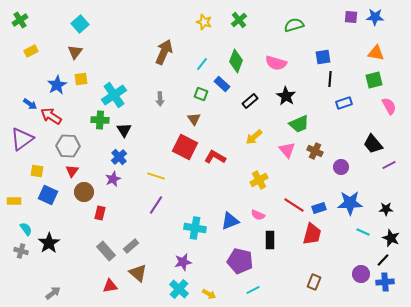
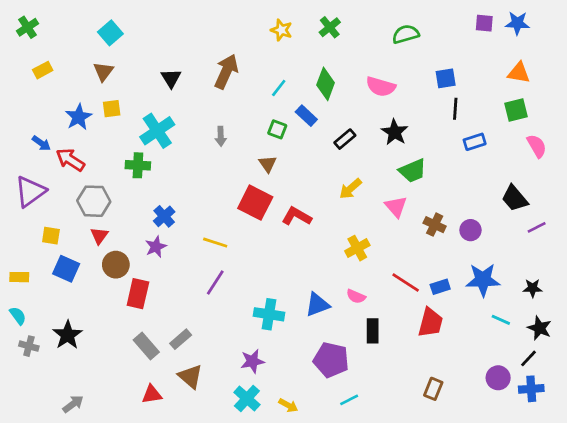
black triangle: (124, 130) -> (171, 78), moved
brown cross: (315, 151) -> (435, 225), moved
red rectangle: (100, 213) -> (138, 294), size x1.5
cyan semicircle: (26, 229) -> (18, 316), moved

